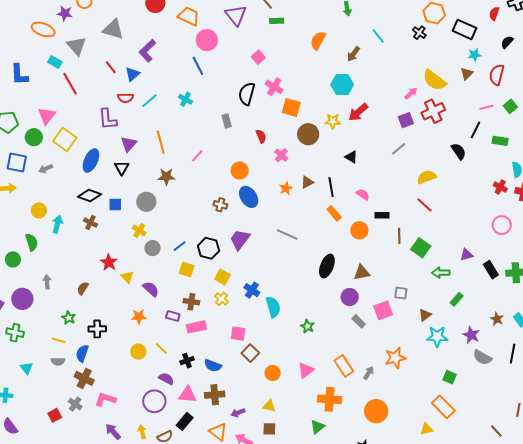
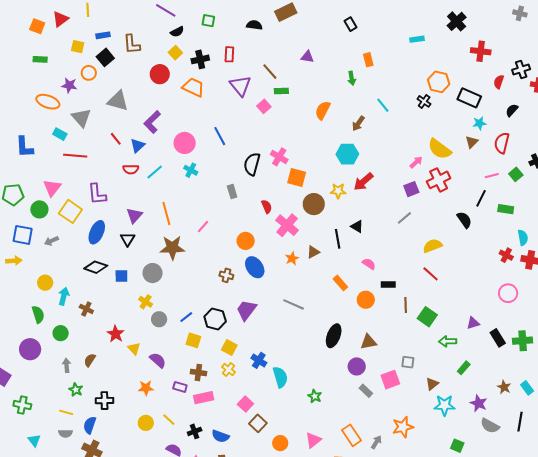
pink circle: (207, 40) -> (185, 143), moved
pink square: (258, 57) -> (264, 106), moved
blue line: (198, 66) -> (220, 136), moved
red line: (70, 84) -> (75, 156), turned -55
purple L-shape: (108, 119) -> (97, 194), moved
pink cross: (281, 155) -> (287, 225), size x1.6
brown star: (166, 177) -> (172, 248), size x1.4
black line: (331, 187) -> (338, 239), moved
brown cross: (90, 223) -> (86, 309), moved
green circle: (13, 259) -> (61, 333), moved
gray arrow: (47, 282) -> (67, 365), moved
purple circle: (22, 299) -> (30, 349), moved
pink square: (238, 334) -> (245, 404), turned 35

